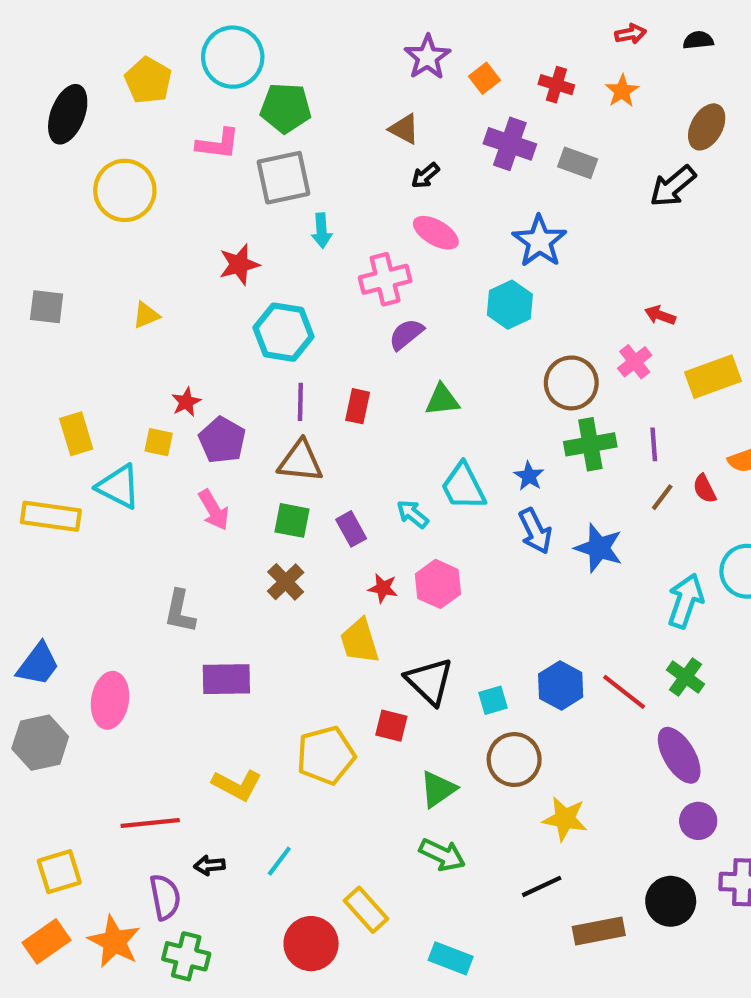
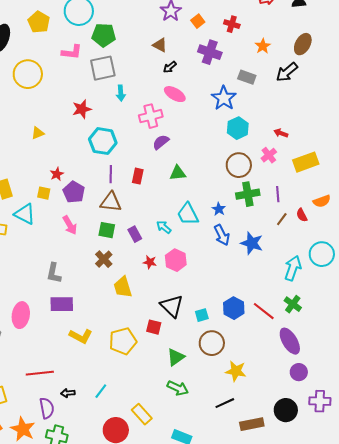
orange star: (622, 91) -> (263, 46), moved
gray rectangle: (578, 163) -> (247, 77), moved
cyan hexagon: (510, 305) -> (238, 128), moved
yellow trapezoid: (360, 641) -> (123, 287), moved
purple rectangle: (226, 679) -> (62, 304), moved
yellow L-shape: (237, 785) -> (81, 336), moved

